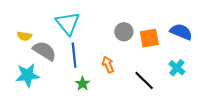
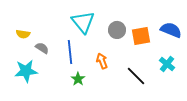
cyan triangle: (68, 23) -> (83, 22), moved
gray semicircle: (44, 51) -> (42, 48), size x0.6

